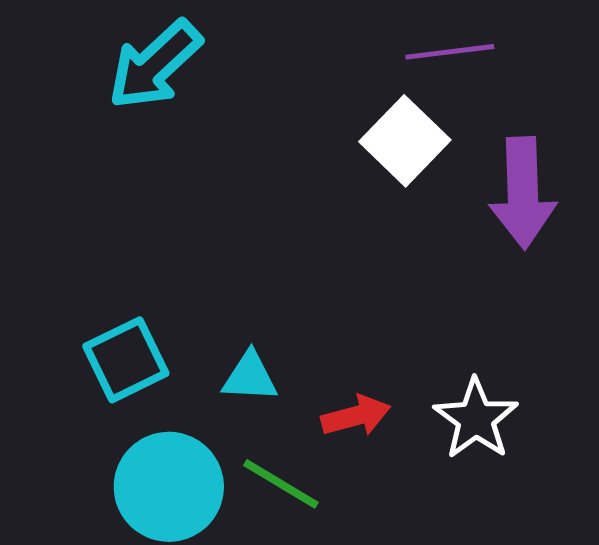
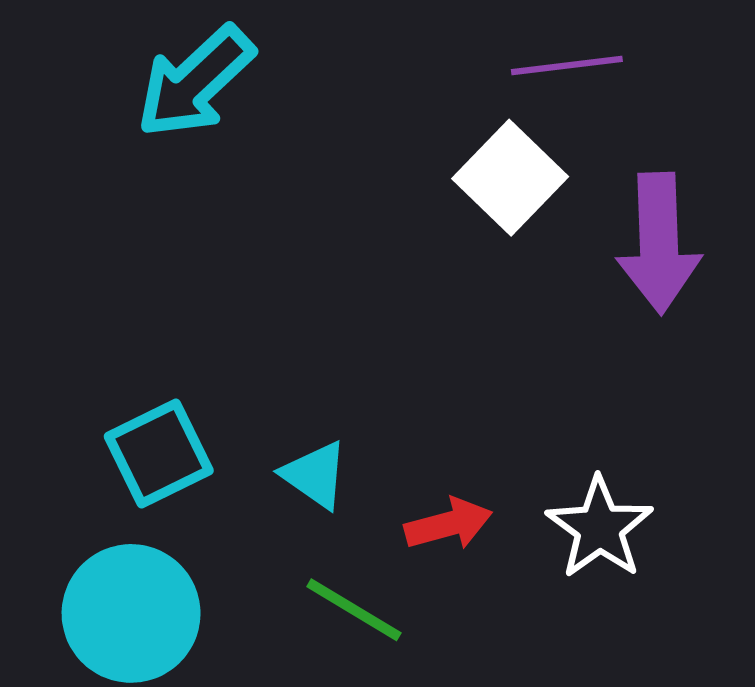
cyan triangle: (250, 377) -> (315, 475), turned 32
cyan circle: (169, 487) -> (131, 613), moved

